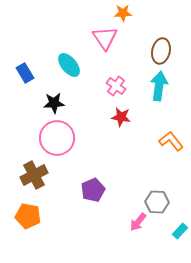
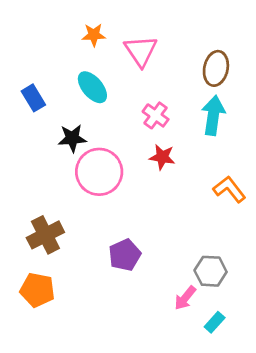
orange star: (123, 13) -> (94, 35), moved
pink circle: (57, 138) -> (99, 172), moved
cyan rectangle: (180, 231) -> (215, 322), moved

